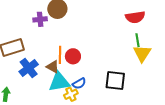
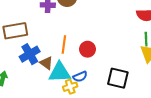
red circle: (73, 56) -> (87, 49), moved
brown triangle: (53, 67) -> (46, 63), moved

